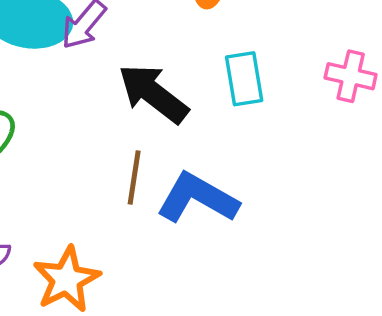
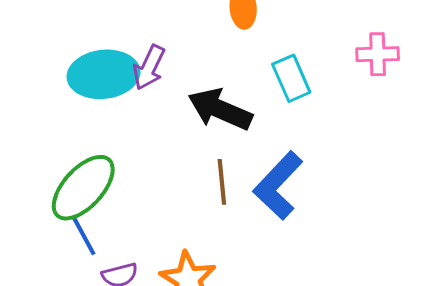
blue L-shape: (198, 198) -> (278, 186), turned -62

